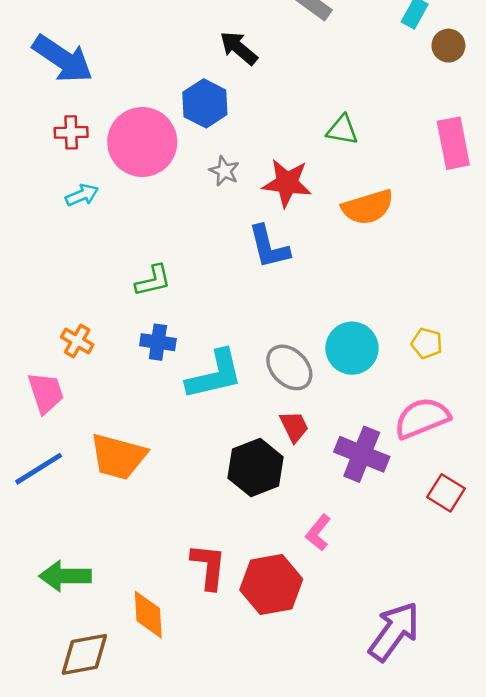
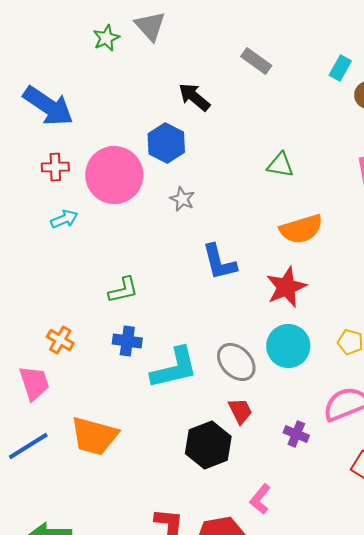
red star: (287, 183) -> (286, 287), moved, turned -30
purple cross: (362, 454) -> (296, 434), size x0.6

